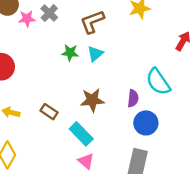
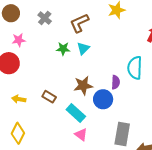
pink star: (27, 19) -> (19, 40), moved
cyan semicircle: (158, 82) -> (135, 68), turned 40
blue circle: (146, 123) -> (103, 99), moved

